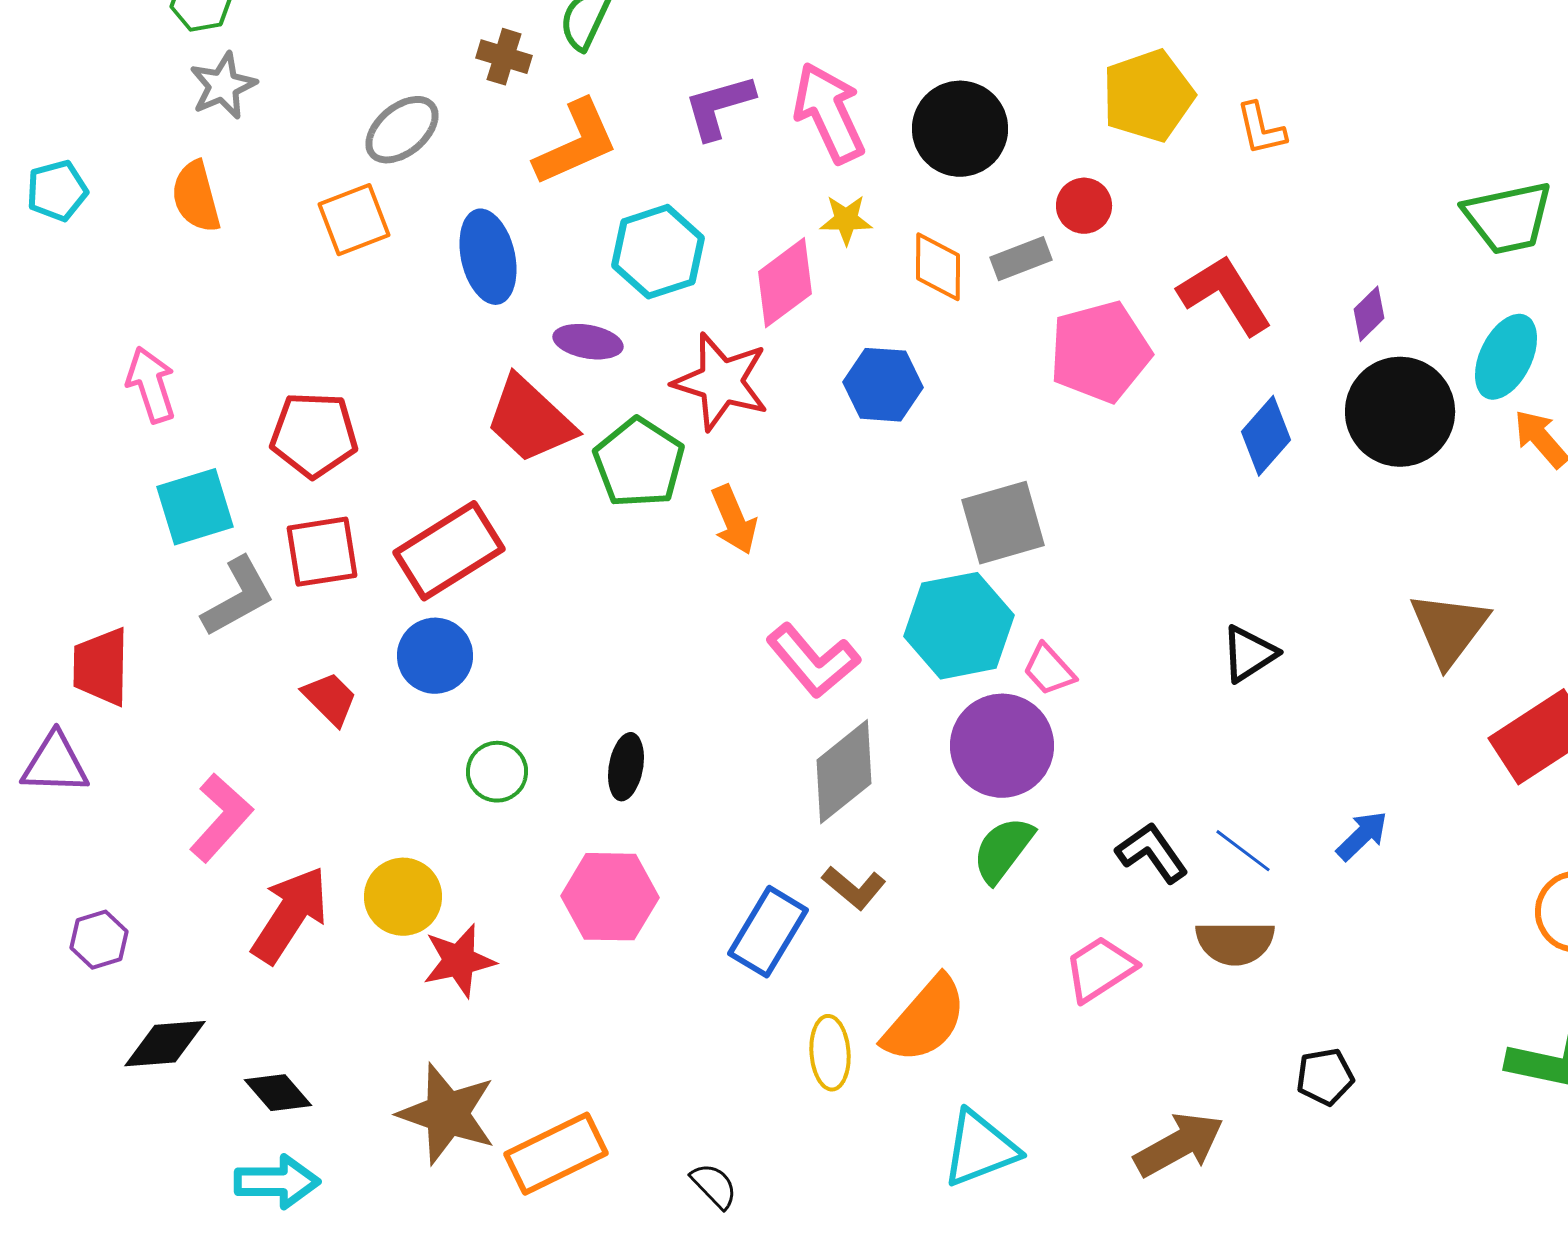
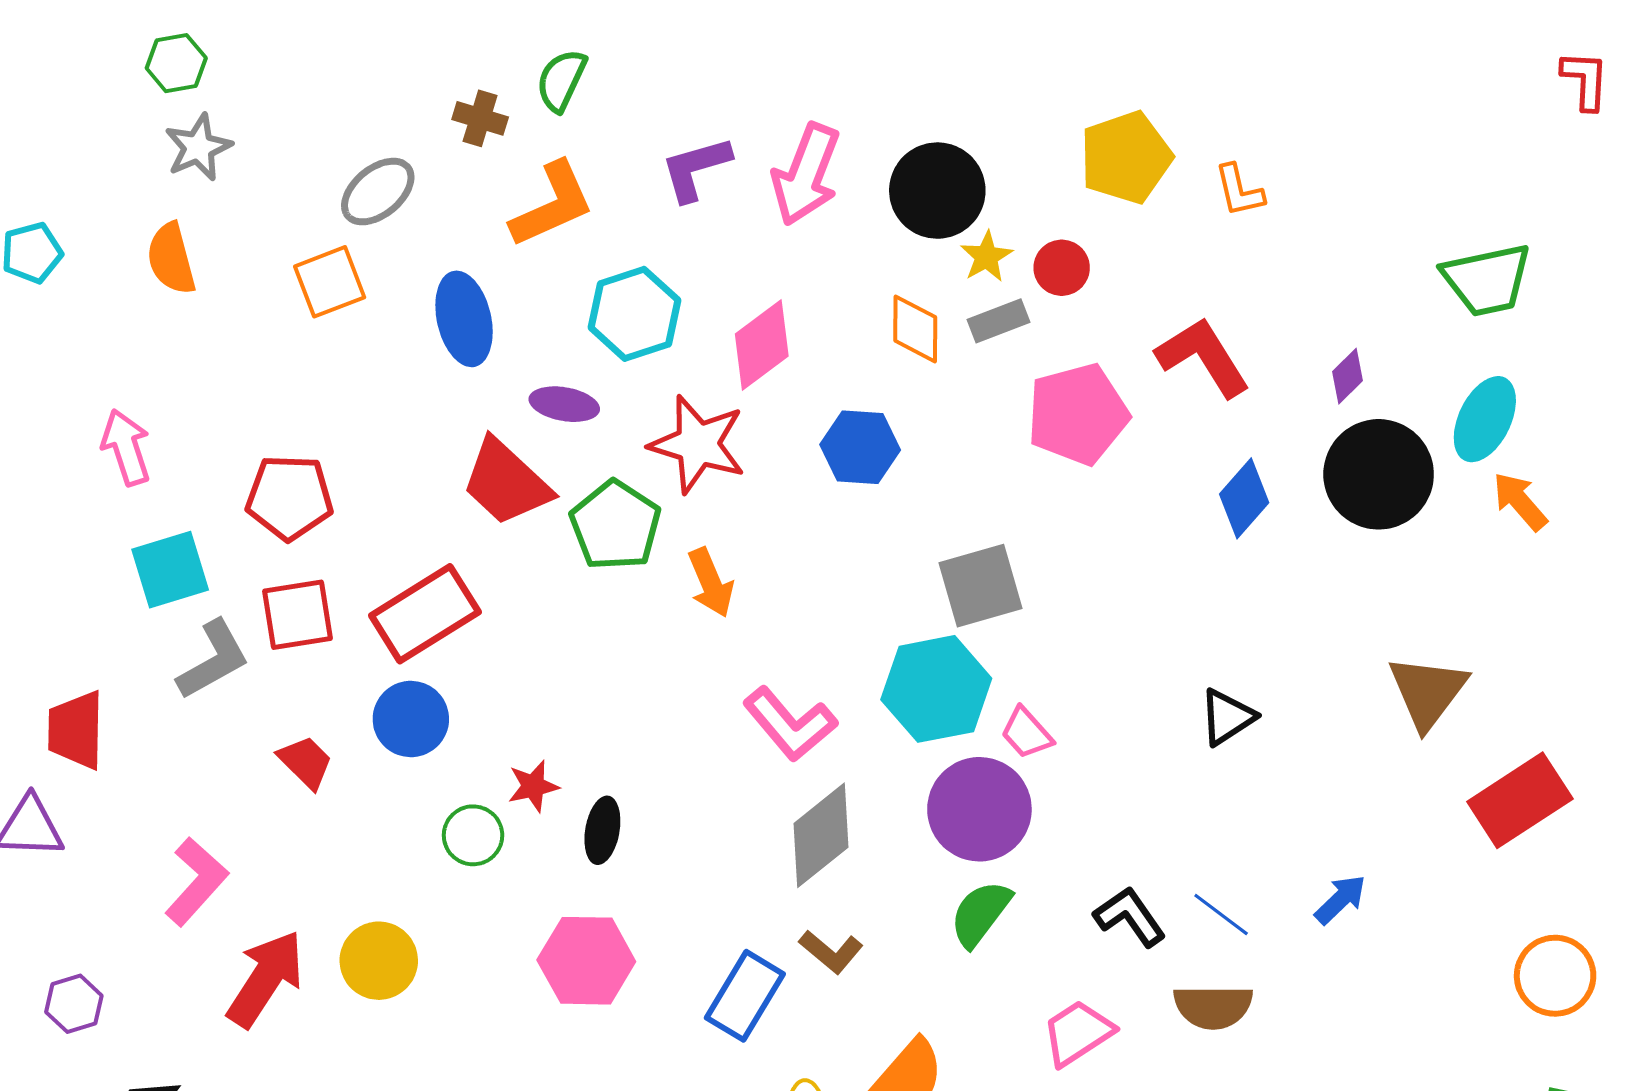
pink arrow: (829, 113) -> (806, 174), turned -134
yellow star: (846, 220) -> (986, 257), moved, turned -30
red star: (459, 961) -> (533, 786), moved, size x0.7

